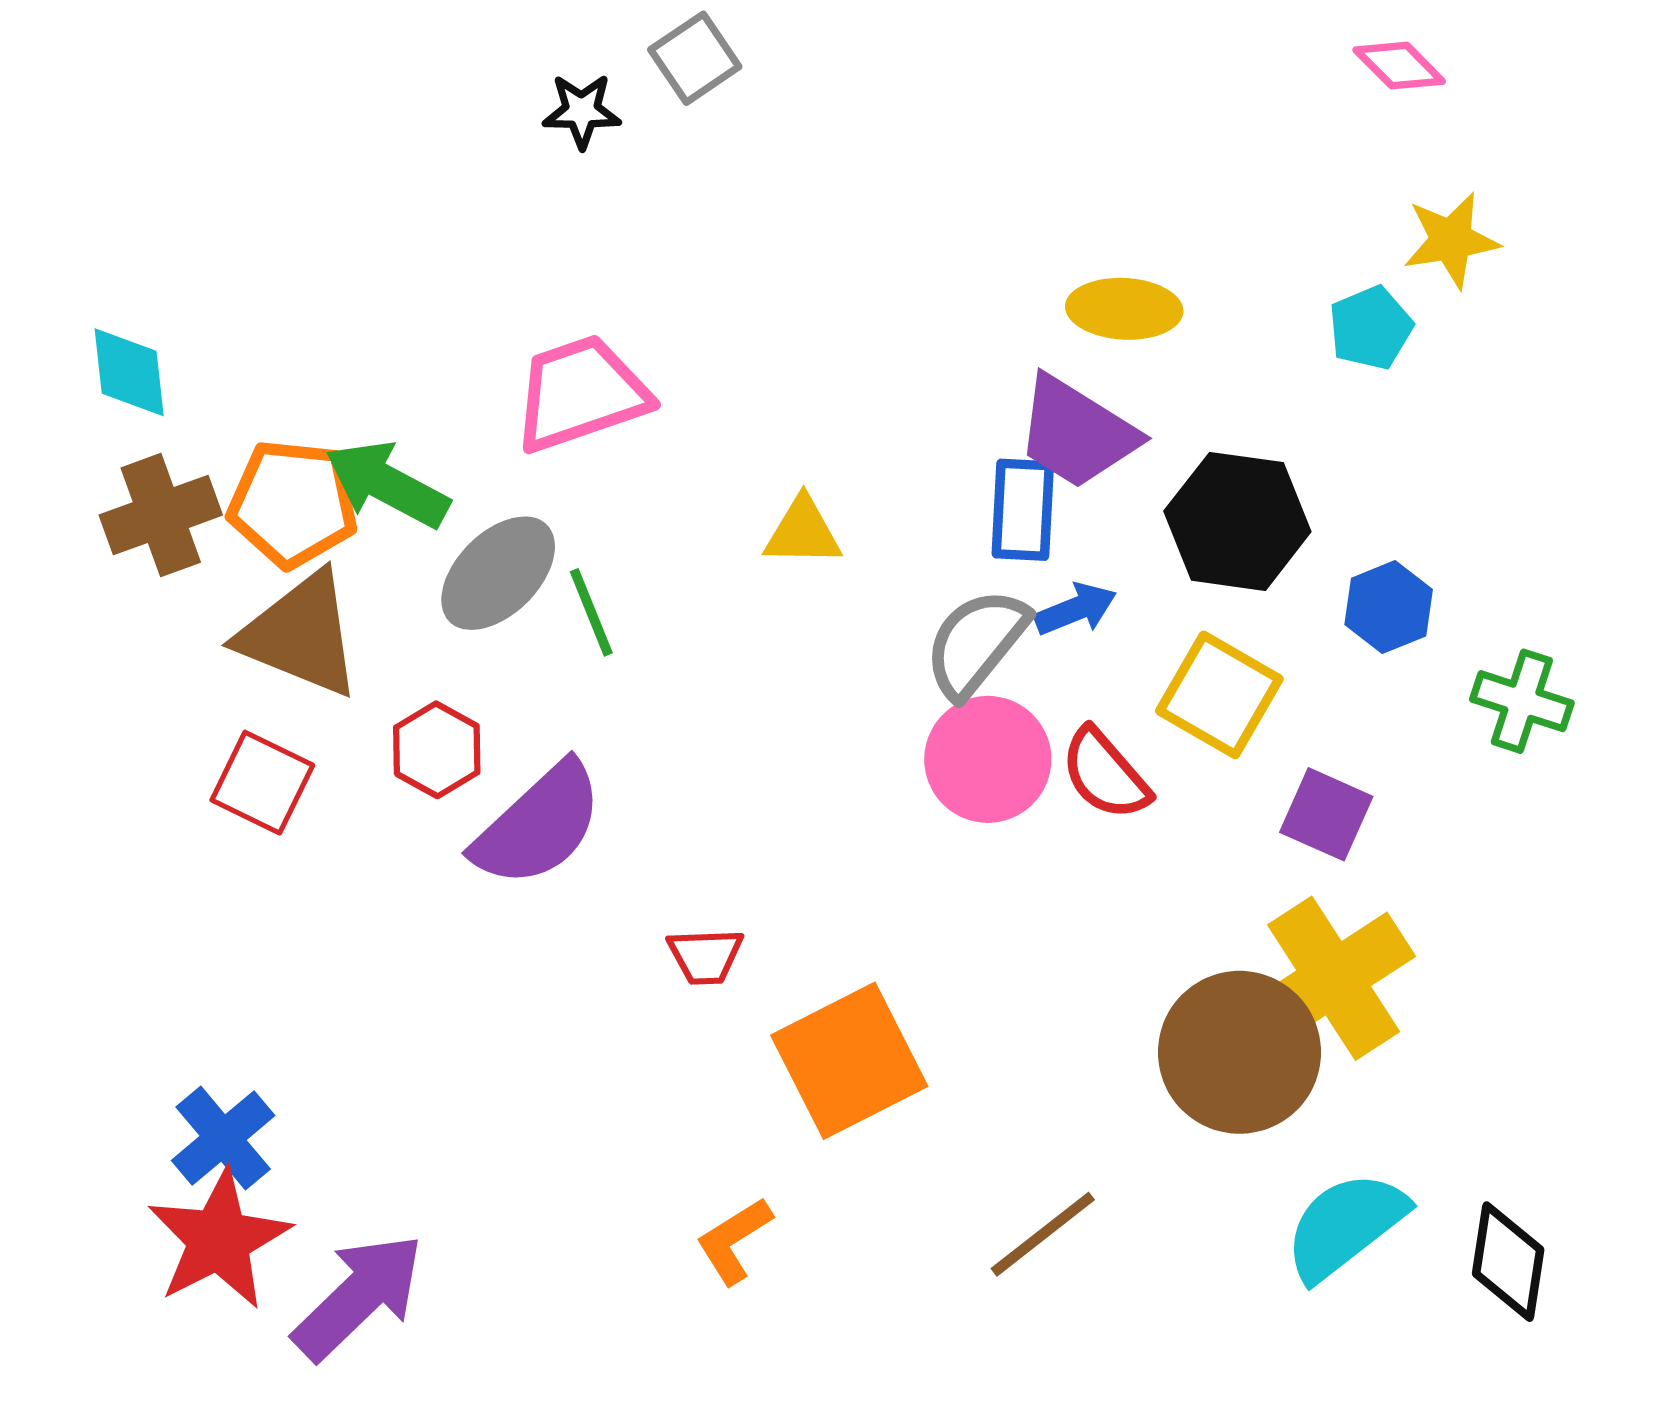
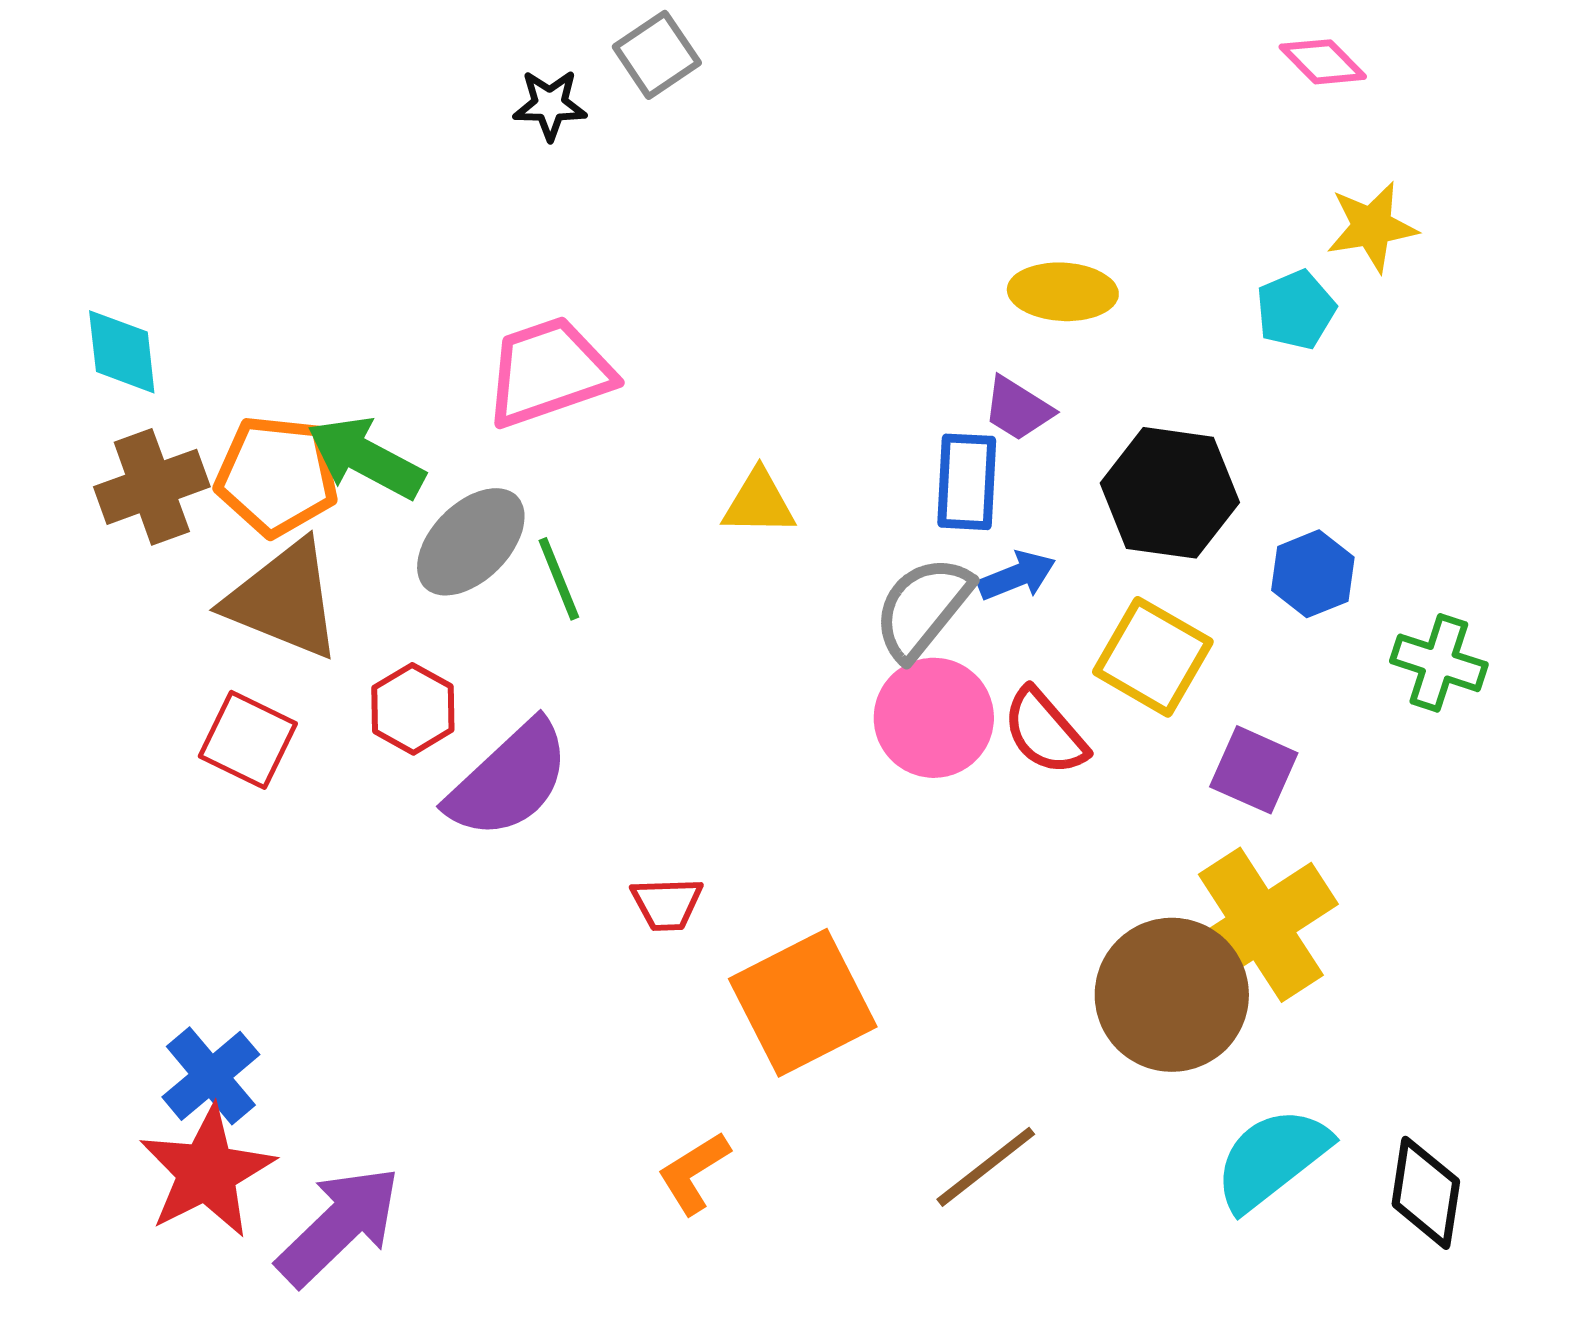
purple trapezoid: (1077, 433) -> (1018, 409), size x0.6

